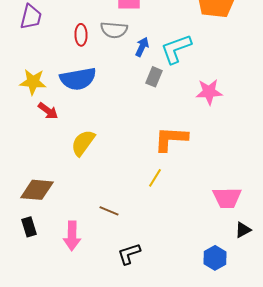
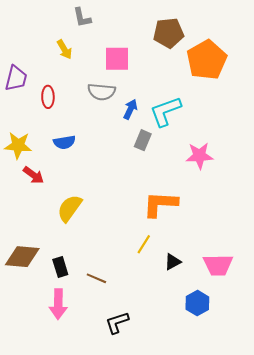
red ellipse: (81, 35) -> (48, 97), moved
blue semicircle: (78, 79) -> (64, 142), size x0.6
black rectangle: (29, 227) -> (60, 267), moved
black triangle: (243, 230) -> (173, 262), moved
blue hexagon: (215, 258) -> (197, 303), moved

